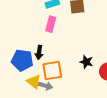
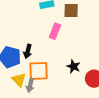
pink rectangle: (51, 24) -> (55, 31), moved
gray arrow: (46, 86) -> (30, 85), turned 80

